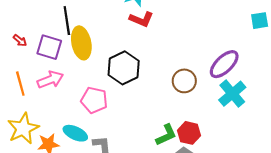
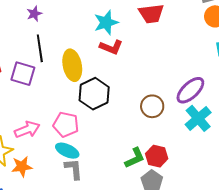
yellow ellipse: (81, 43) -> (72, 65), moved
pink arrow: (50, 80) -> (27, 130), moved
cyan ellipse: (75, 133) -> (67, 151), moved

